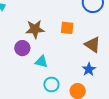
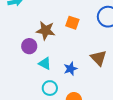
orange square: (67, 28) -> (72, 23), moved
blue star: (89, 69) -> (70, 69), moved

